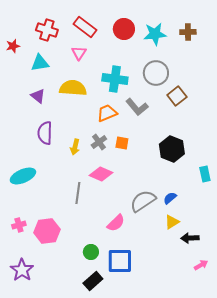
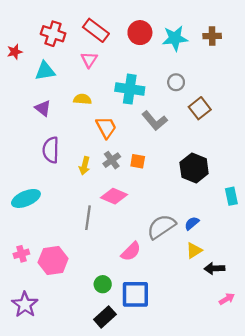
gray circle: (156, 73) -> (176, 82), size x0.6
yellow semicircle: (73, 88) -> (82, 99), size x0.6
orange trapezoid: (107, 113) -> (106, 127), moved, turned 85

